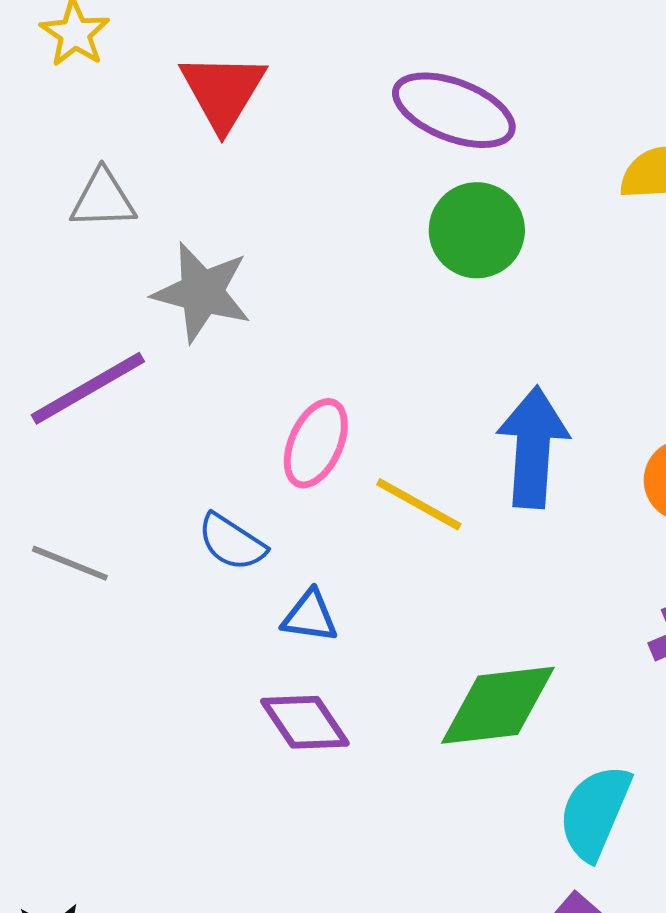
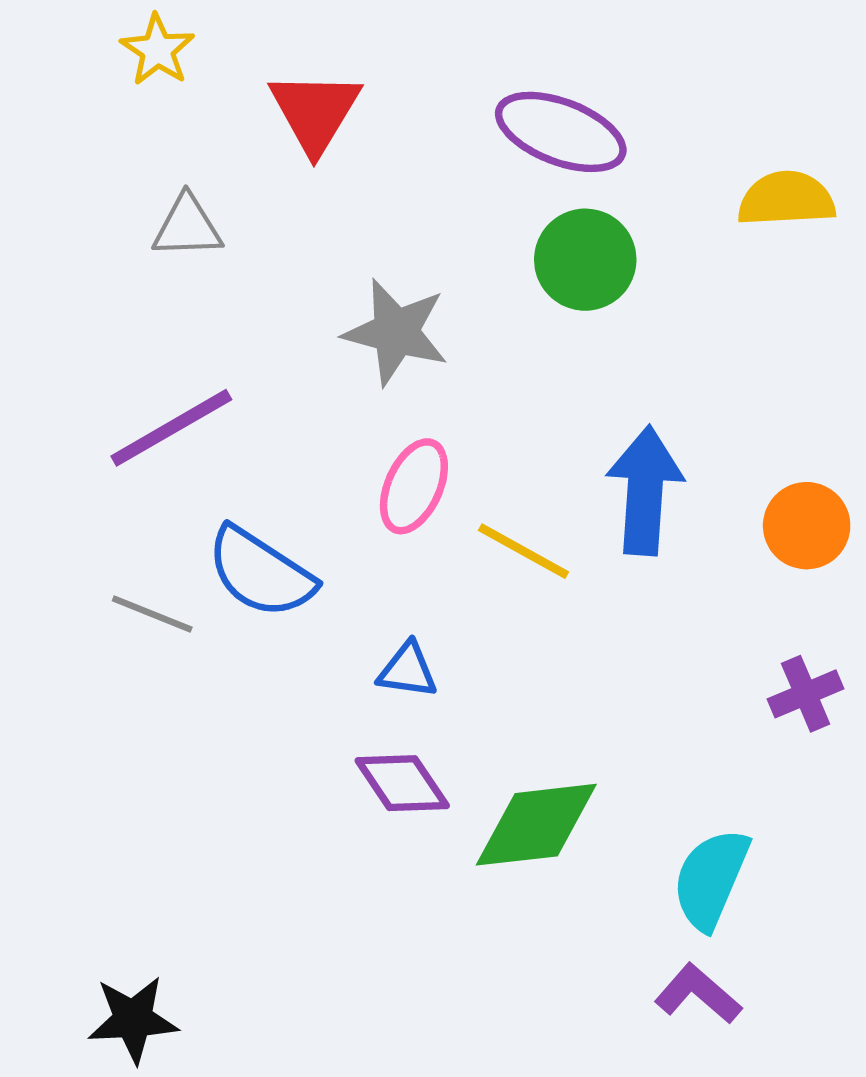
gray star: (202, 292) -> (396, 332), moved
blue semicircle: (232, 542) -> (261, 572), moved, size x1.5
green diamond: (498, 705) -> (536, 825), moved

